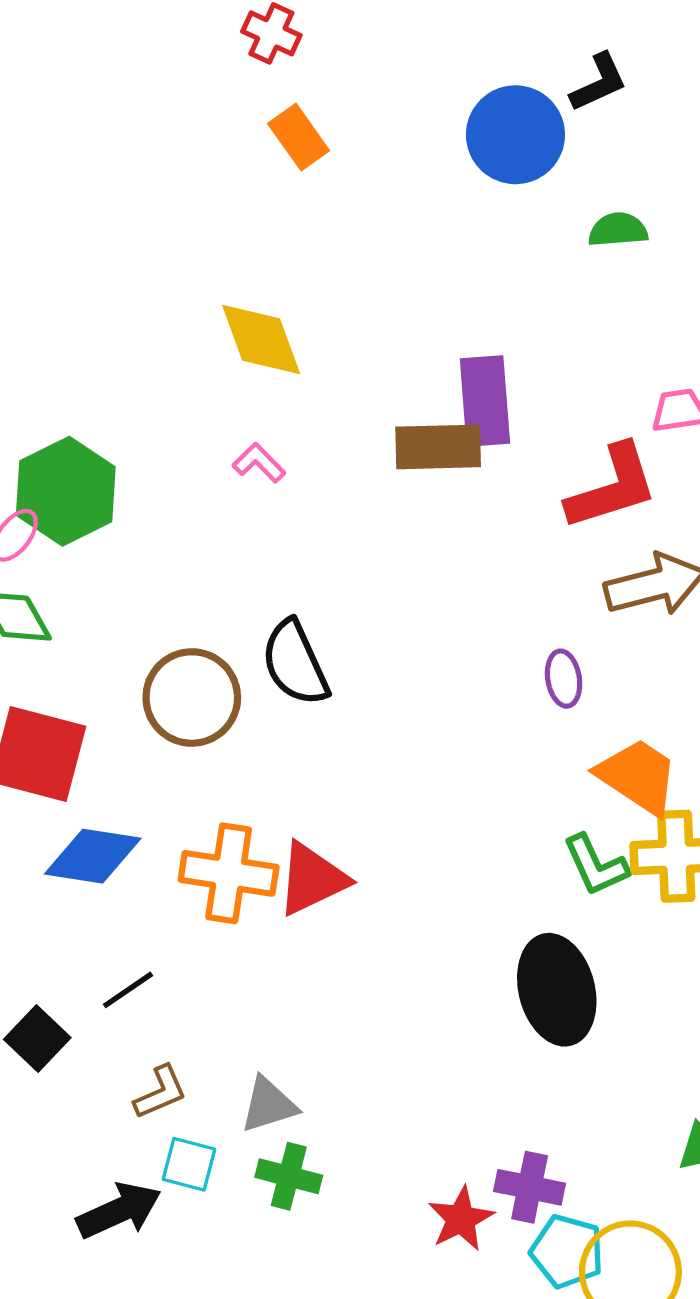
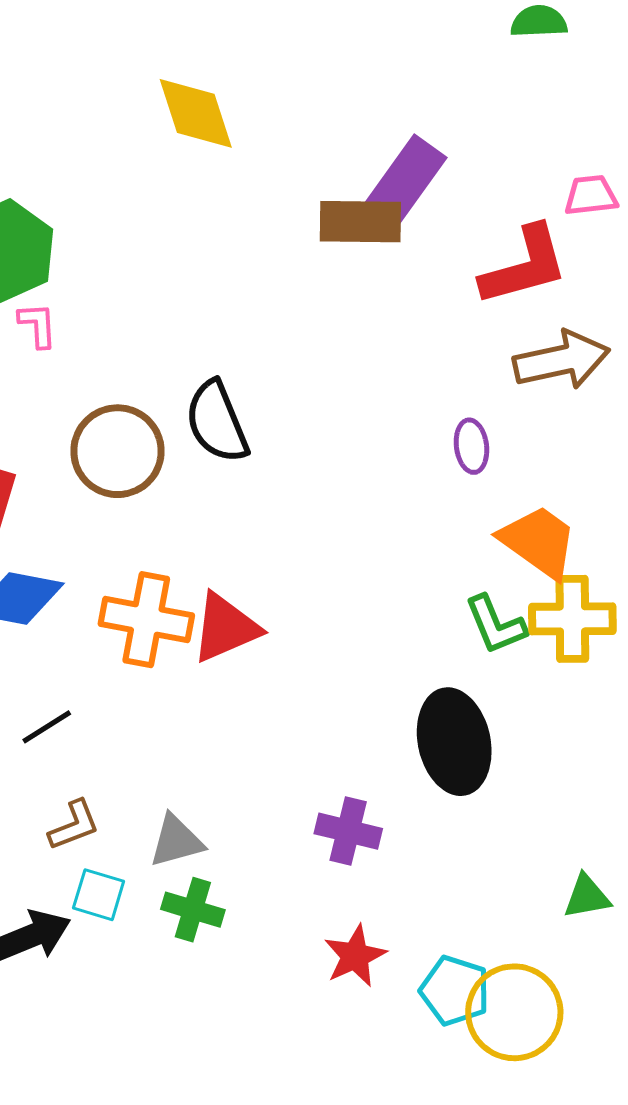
purple rectangle: (485, 401) -> (406, 180), turned 38
pink L-shape: (259, 463) -> (38, 325), moved, turned 39
purple cross: (530, 1187) -> (348, 831), moved

